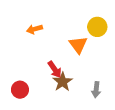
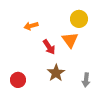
yellow circle: (97, 27) -> (79, 19), moved
red arrow: (55, 69) -> (49, 47), moved

